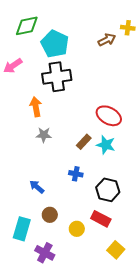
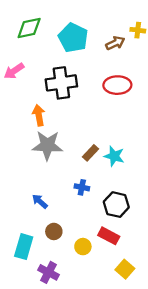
cyan pentagon: (55, 44) -> (73, 38), moved
red ellipse: (109, 116) -> (117, 85), moved, turned -30
gray star: (44, 135) -> (47, 145), size x1.8

